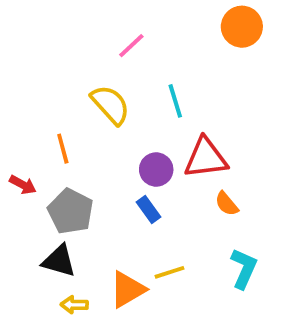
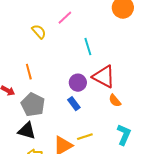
yellow semicircle: (110, 105) -> (39, 32), moved, size x0.7
red triangle: (206, 158) -> (104, 77), turned 35

